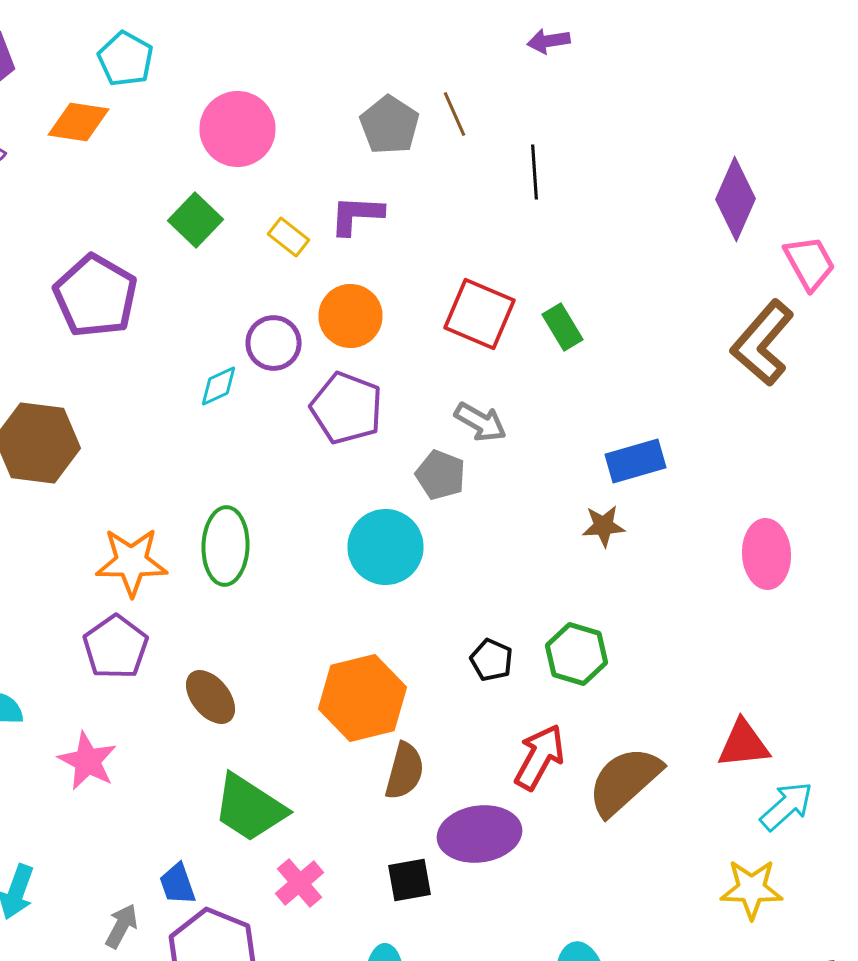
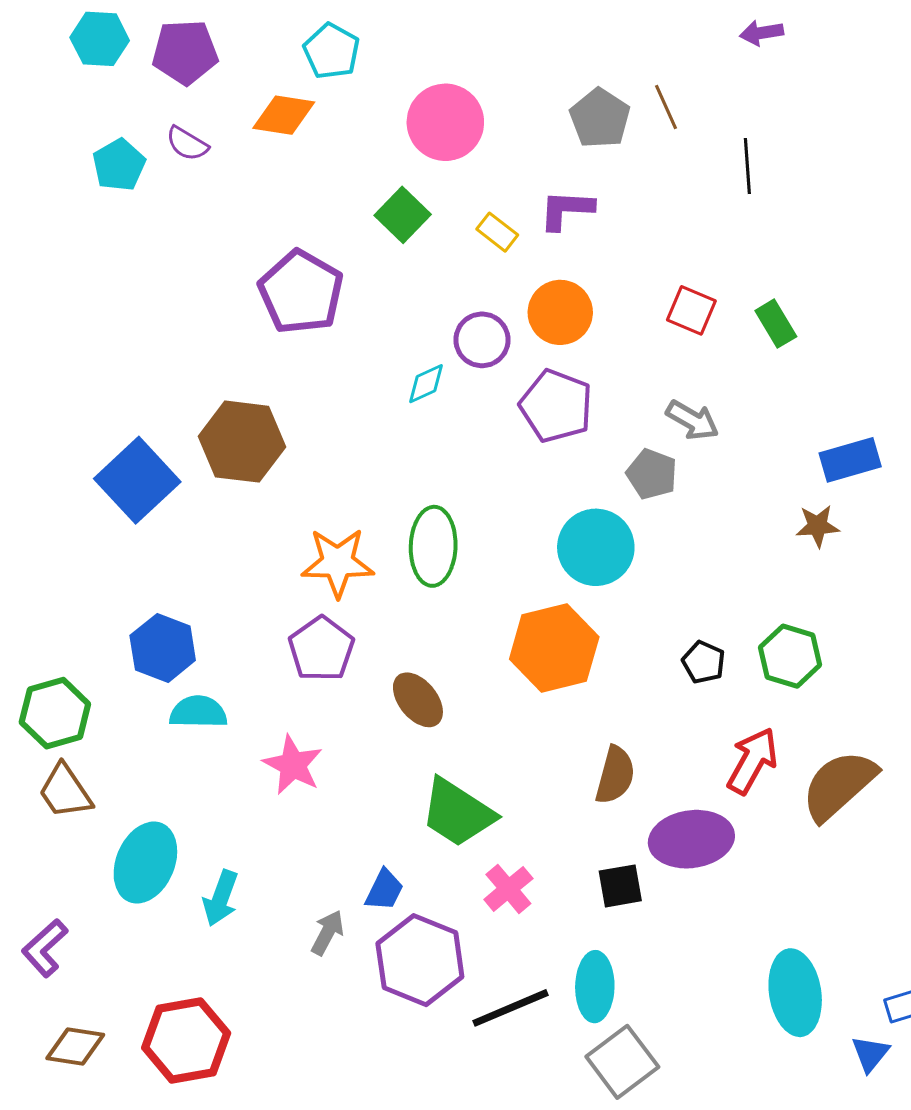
red square: (480, 314) -> (691, 310), size x0.7
orange hexagon: (362, 698) -> (554, 648), moved
blue trapezoid: (178, 884) -> (384, 890), turned -135

